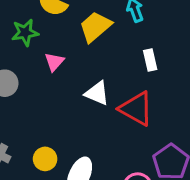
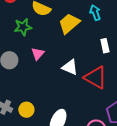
pink triangle: (54, 62) -> (38, 54), moved
yellow circle: (45, 159) -> (26, 110), moved

